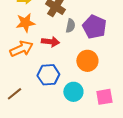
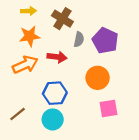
cyan circle: (73, 92) -> (53, 119), moved
pink square: (104, 97) -> (108, 108), moved

